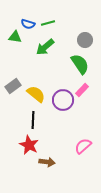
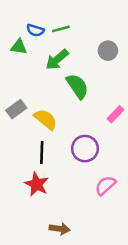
green semicircle: (80, 64) -> (77, 86), moved
pink rectangle: (82, 90) -> (116, 114), moved
purple circle: (63, 100) -> (85, 149), moved
brown arrow: (47, 162) -> (60, 229), moved

